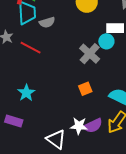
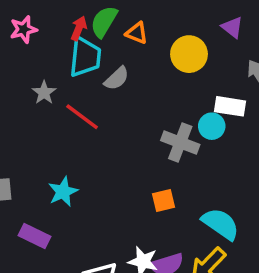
gray semicircle: (47, 22) -> (117, 78), turned -35
gray cross: (90, 54) -> (180, 142), turned -30

